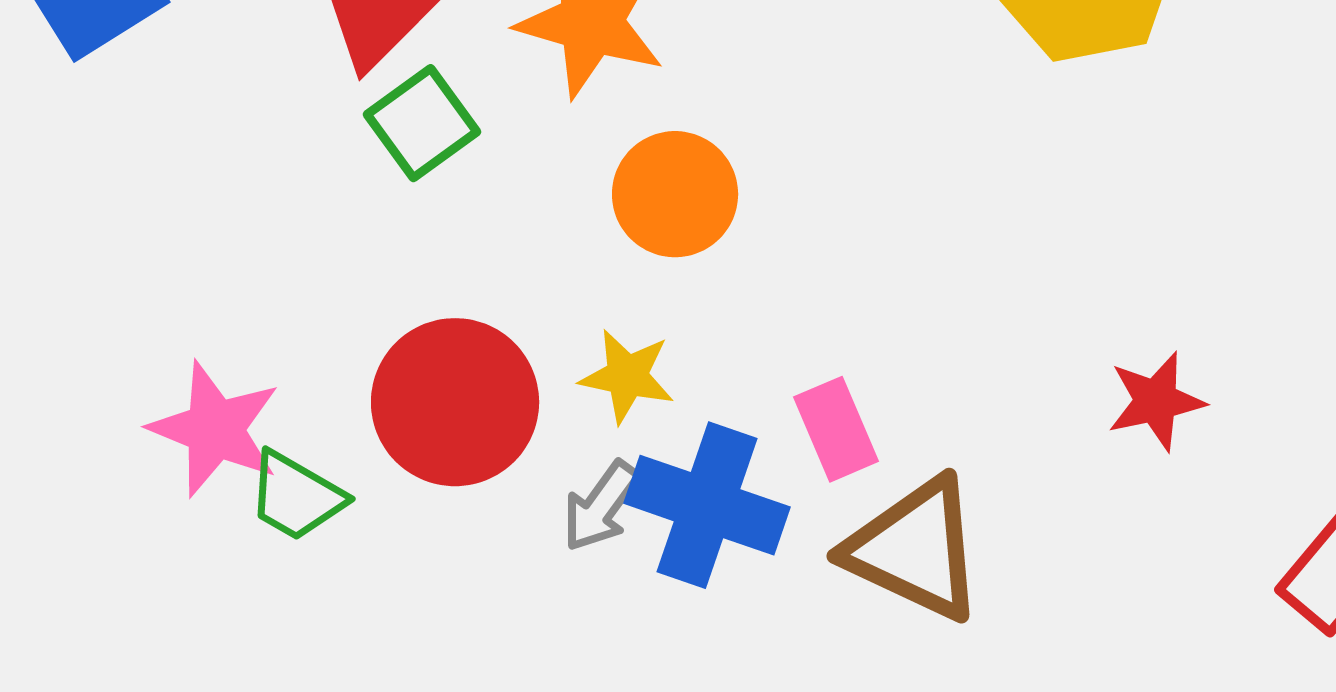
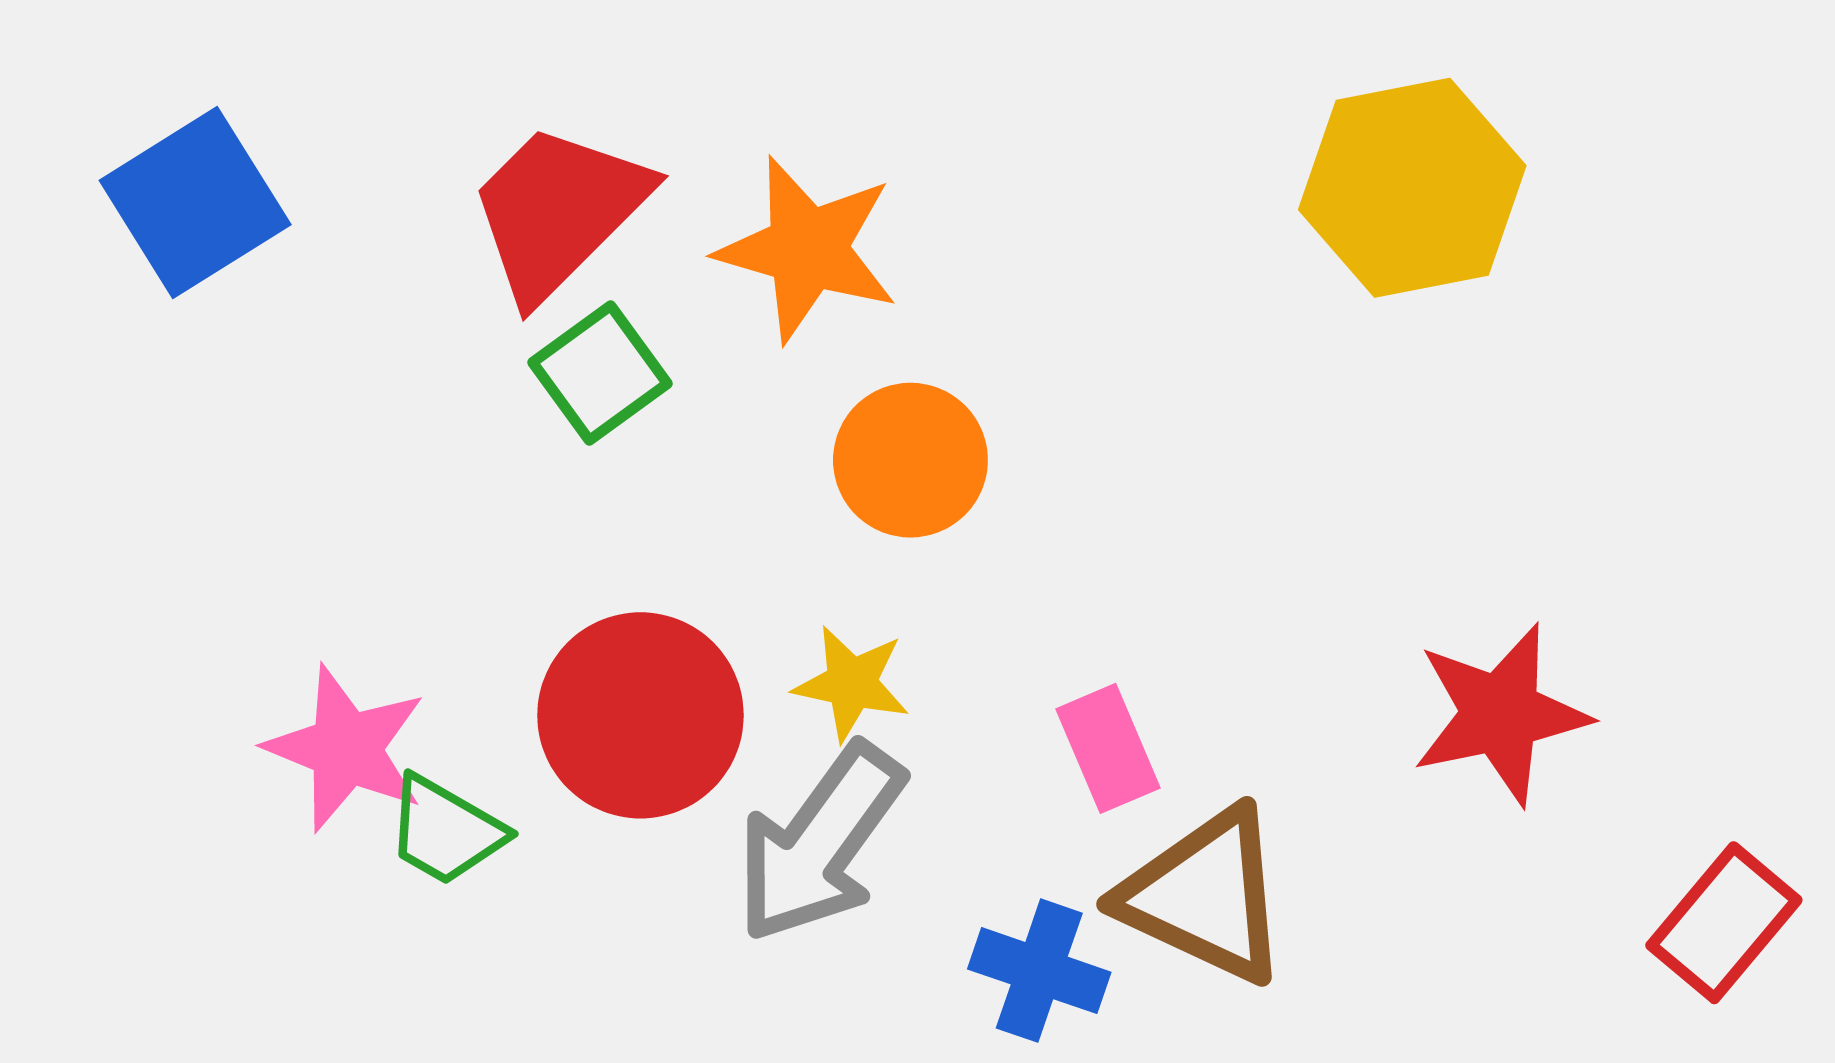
red star: (1156, 401) -> (1501, 714), size x1.5
blue cross: (707, 505) -> (1039, 971), moved, size x0.7
gray arrow: (601, 506) -> (820, 843), size x1.8

